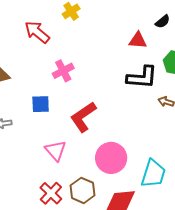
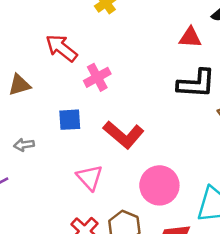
red arrow: (37, 32) -> (61, 48), moved
red L-shape: (83, 117) -> (124, 135), turned -104

